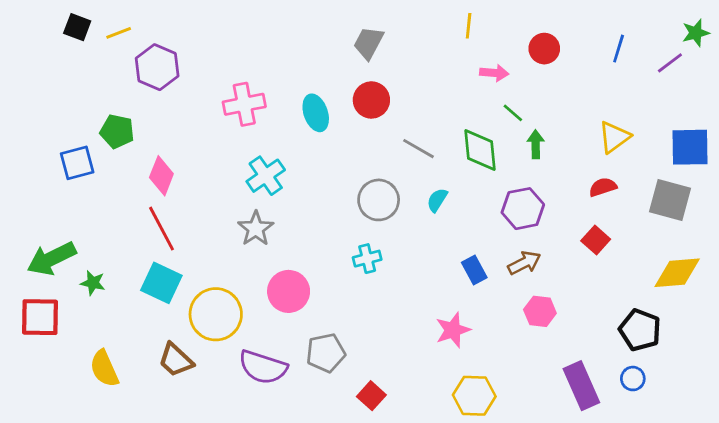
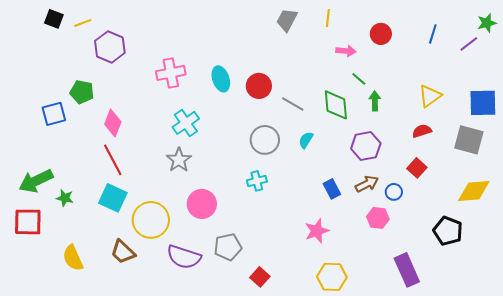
gray trapezoid: (369, 43) -> (287, 20), moved
red circle: (371, 100) -> (259, 86), moved
blue circle: (633, 379) -> (394, 192), moved

